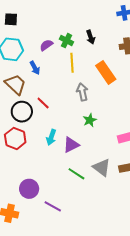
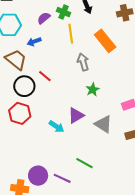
blue arrow: (35, 68) -> (34, 42), turned 104
cyan arrow: (51, 137) -> (56, 127), moved, turned -70
gray triangle: (102, 167) -> (103, 124), moved
green line: (76, 174) -> (84, 163), moved
purple circle: (29, 189) -> (38, 176), moved

